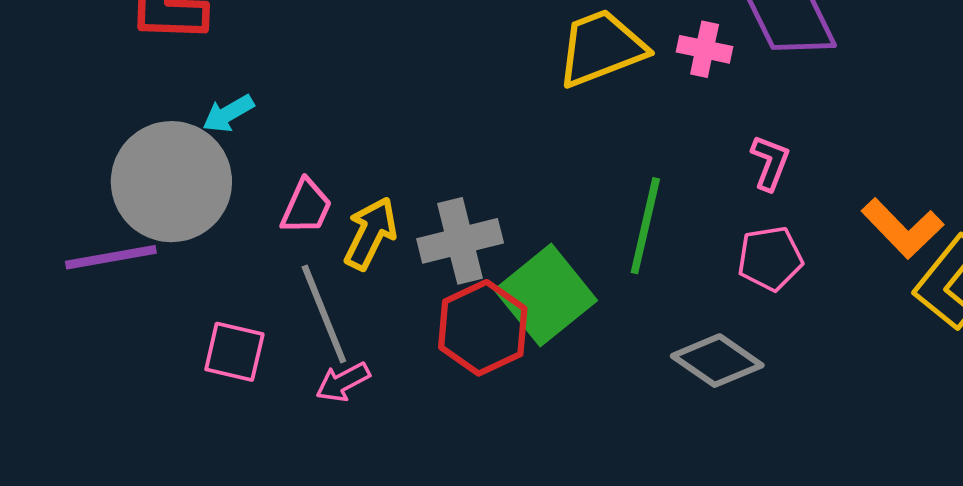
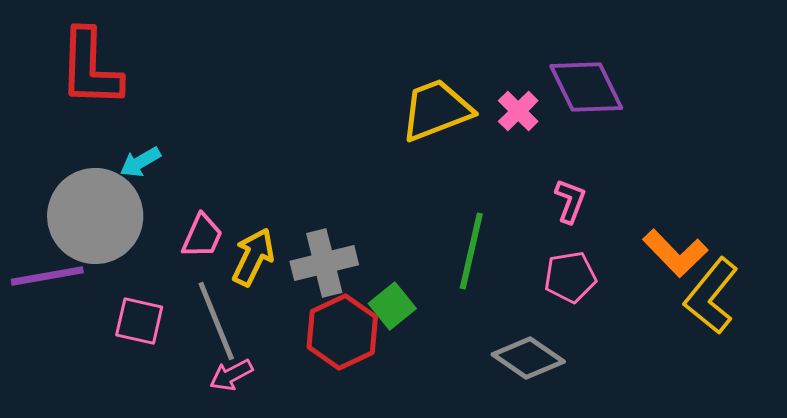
pink cross: (705, 49) -> (518, 111), turned 33
green square: (546, 295) -> (392, 306), size x0.6
pink square: (234, 352) -> (139, 321), moved

